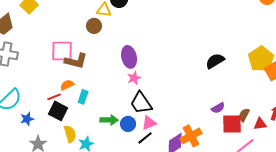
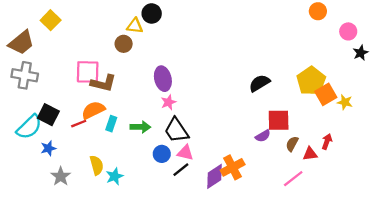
orange semicircle: (67, 85) -> (93, 110), size x1.5
black square: (58, 111) -> (48, 115), moved
green arrow: (109, 120) -> (140, 127), moved
pink triangle: (149, 123) -> (185, 153), turned 35
red square: (232, 124) -> (279, 120), moved

